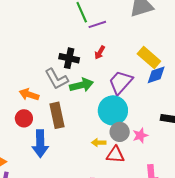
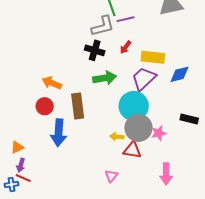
yellow rectangle: (149, 58) -> (153, 57), moved, turned -40
gray L-shape: (57, 79) -> (103, 26), moved, turned -80
gray circle: (120, 132) -> (138, 128), size x1.4

